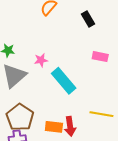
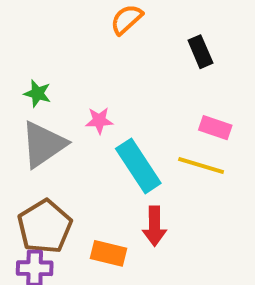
yellow line: (101, 114) -> (201, 165), moved
red arrow: (70, 126) -> (154, 226), moved

